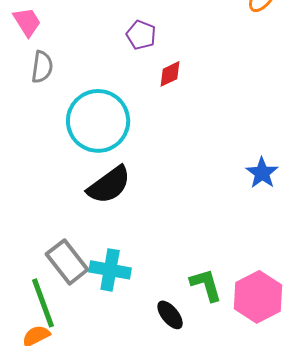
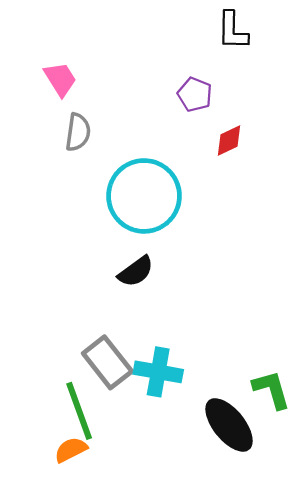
black semicircle: (109, 185) -> (136, 272), moved, size x0.7
black ellipse: (170, 315) -> (229, 425), size x1.6

